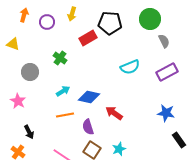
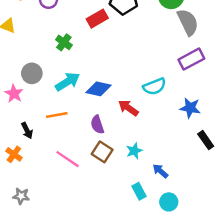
gray semicircle: (164, 41) -> (188, 22), size x1.6
cyan semicircle: (130, 67) -> (154, 86), moved
gray circle: (30, 72) -> (32, 73), moved
cyan arrow: (63, 91) -> (68, 82), size x1.5
orange line: (65, 115) -> (57, 115), moved

